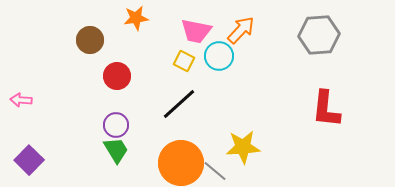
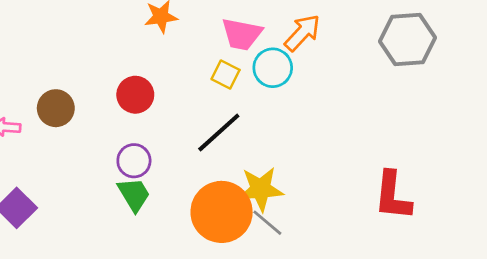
brown circle: (90, 40) -> (56, 108), moved
red L-shape: (326, 109) -> (393, 196), moved
yellow star: (243, 147) -> (261, 189), moved

